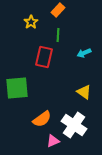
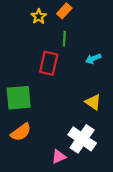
yellow star: (31, 22) -> (39, 16), moved
orange semicircle: (42, 119) -> (21, 132), moved

